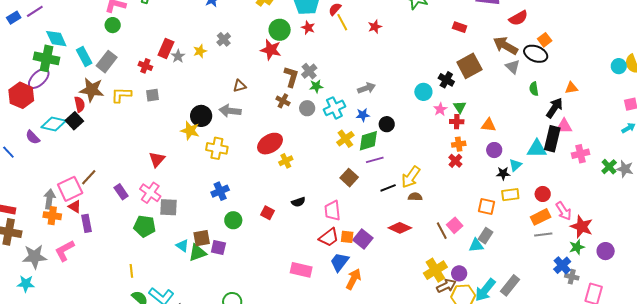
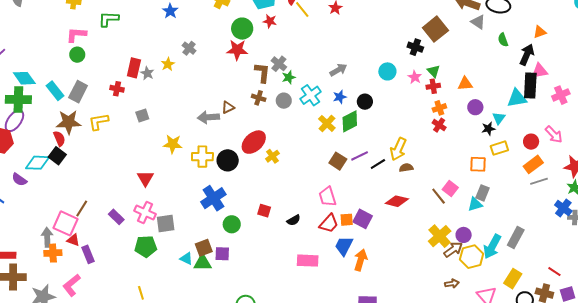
brown triangle: (240, 86) -> (228, 107), moved
cyan circle: (423, 92) -> (387, 71), moved
gray square: (153, 95) -> (142, 116), moved
black circle: (201, 116) -> (228, 160), moved
purple line: (375, 160) -> (360, 156), moved
pink square: (70, 189) -> (65, 223), turned -30
blue cross: (220, 191) -> (213, 198), size x1.4
black semicircle: (298, 202) -> (294, 220), moved
pink arrow: (564, 211) -> (554, 134), moved
green triangle: (198, 253) -> (203, 263), turned 30

